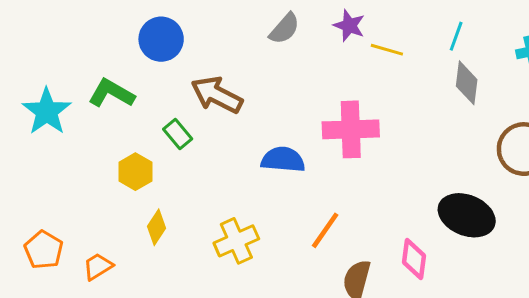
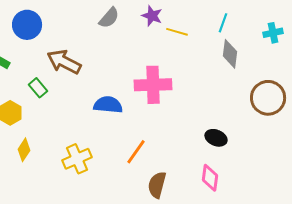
black ellipse: (467, 215) -> (216, 138), moved, size x0.6
pink diamond: (414, 259) -> (210, 178), moved

